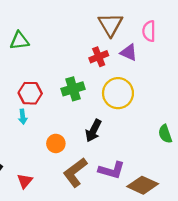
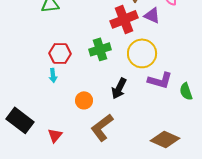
red cross: (99, 57) -> (124, 19), size x1.5
purple L-shape: (112, 170) -> (160, 80), moved

